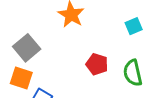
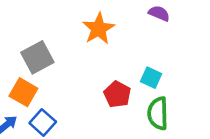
cyan square: (134, 26) -> (151, 78), moved, turned 36

